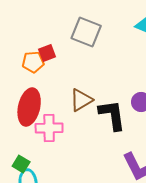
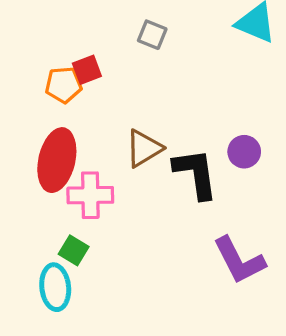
gray square: (86, 32) -> (152, 35), size x0.6
green square: (21, 164) -> (74, 250), moved

